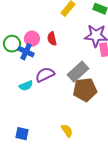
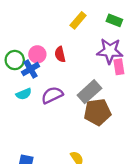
blue cross: (26, 52) -> (31, 69), turned 35
cyan semicircle: (26, 86) -> (24, 94), moved

